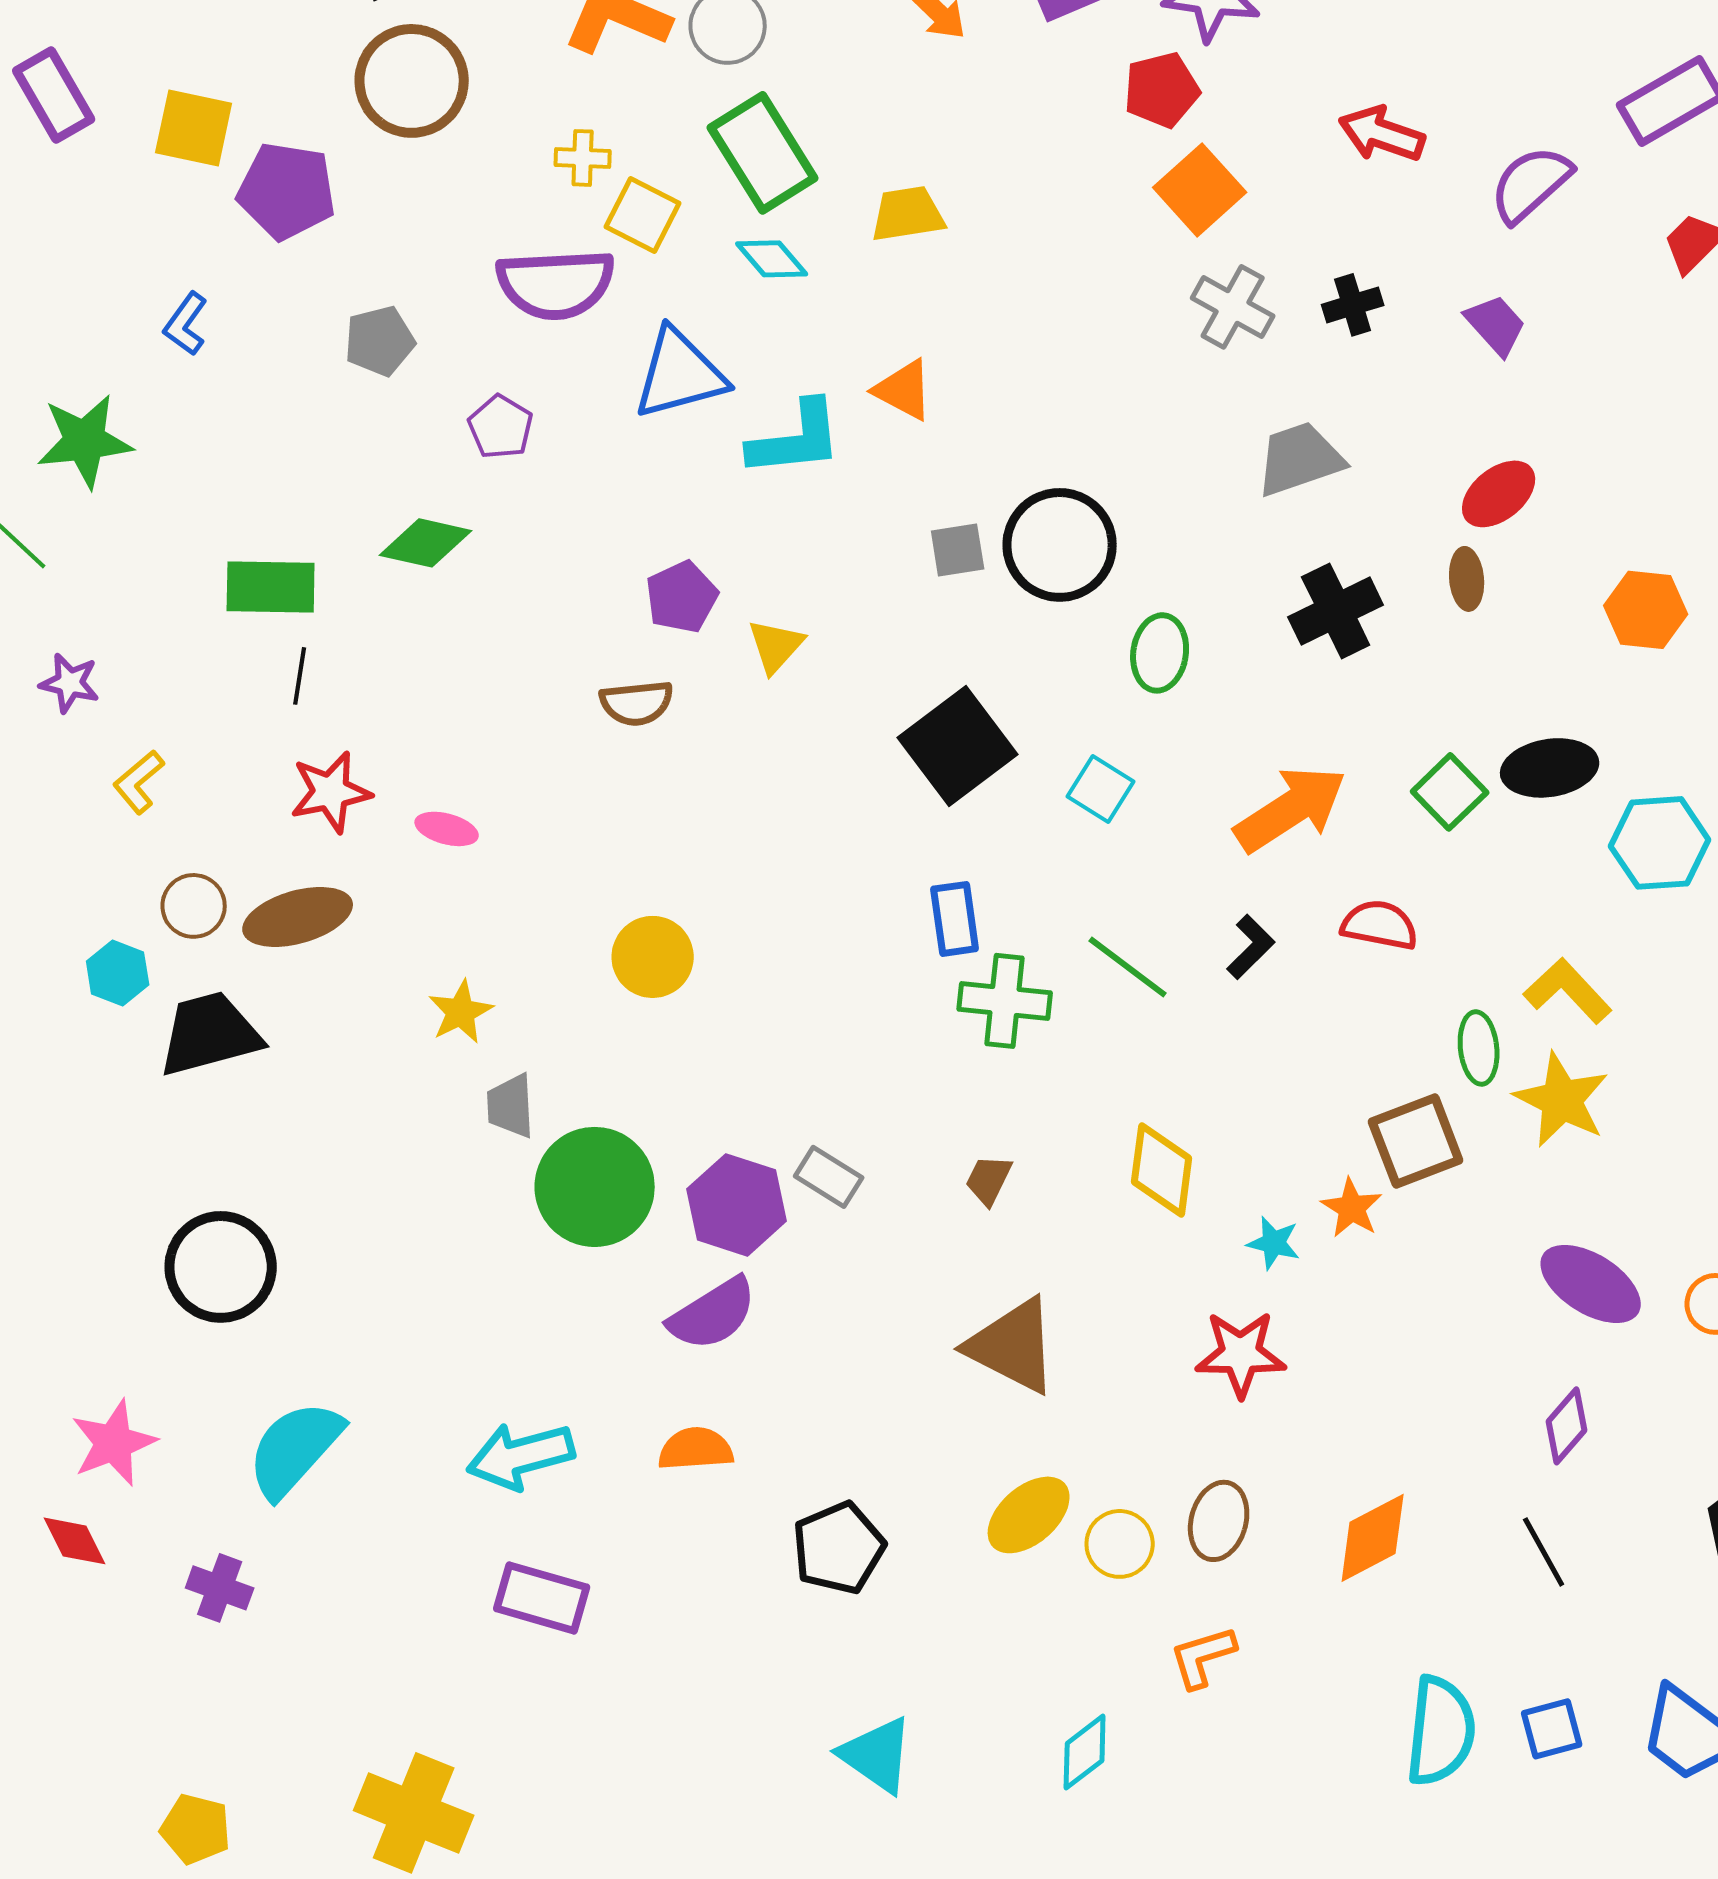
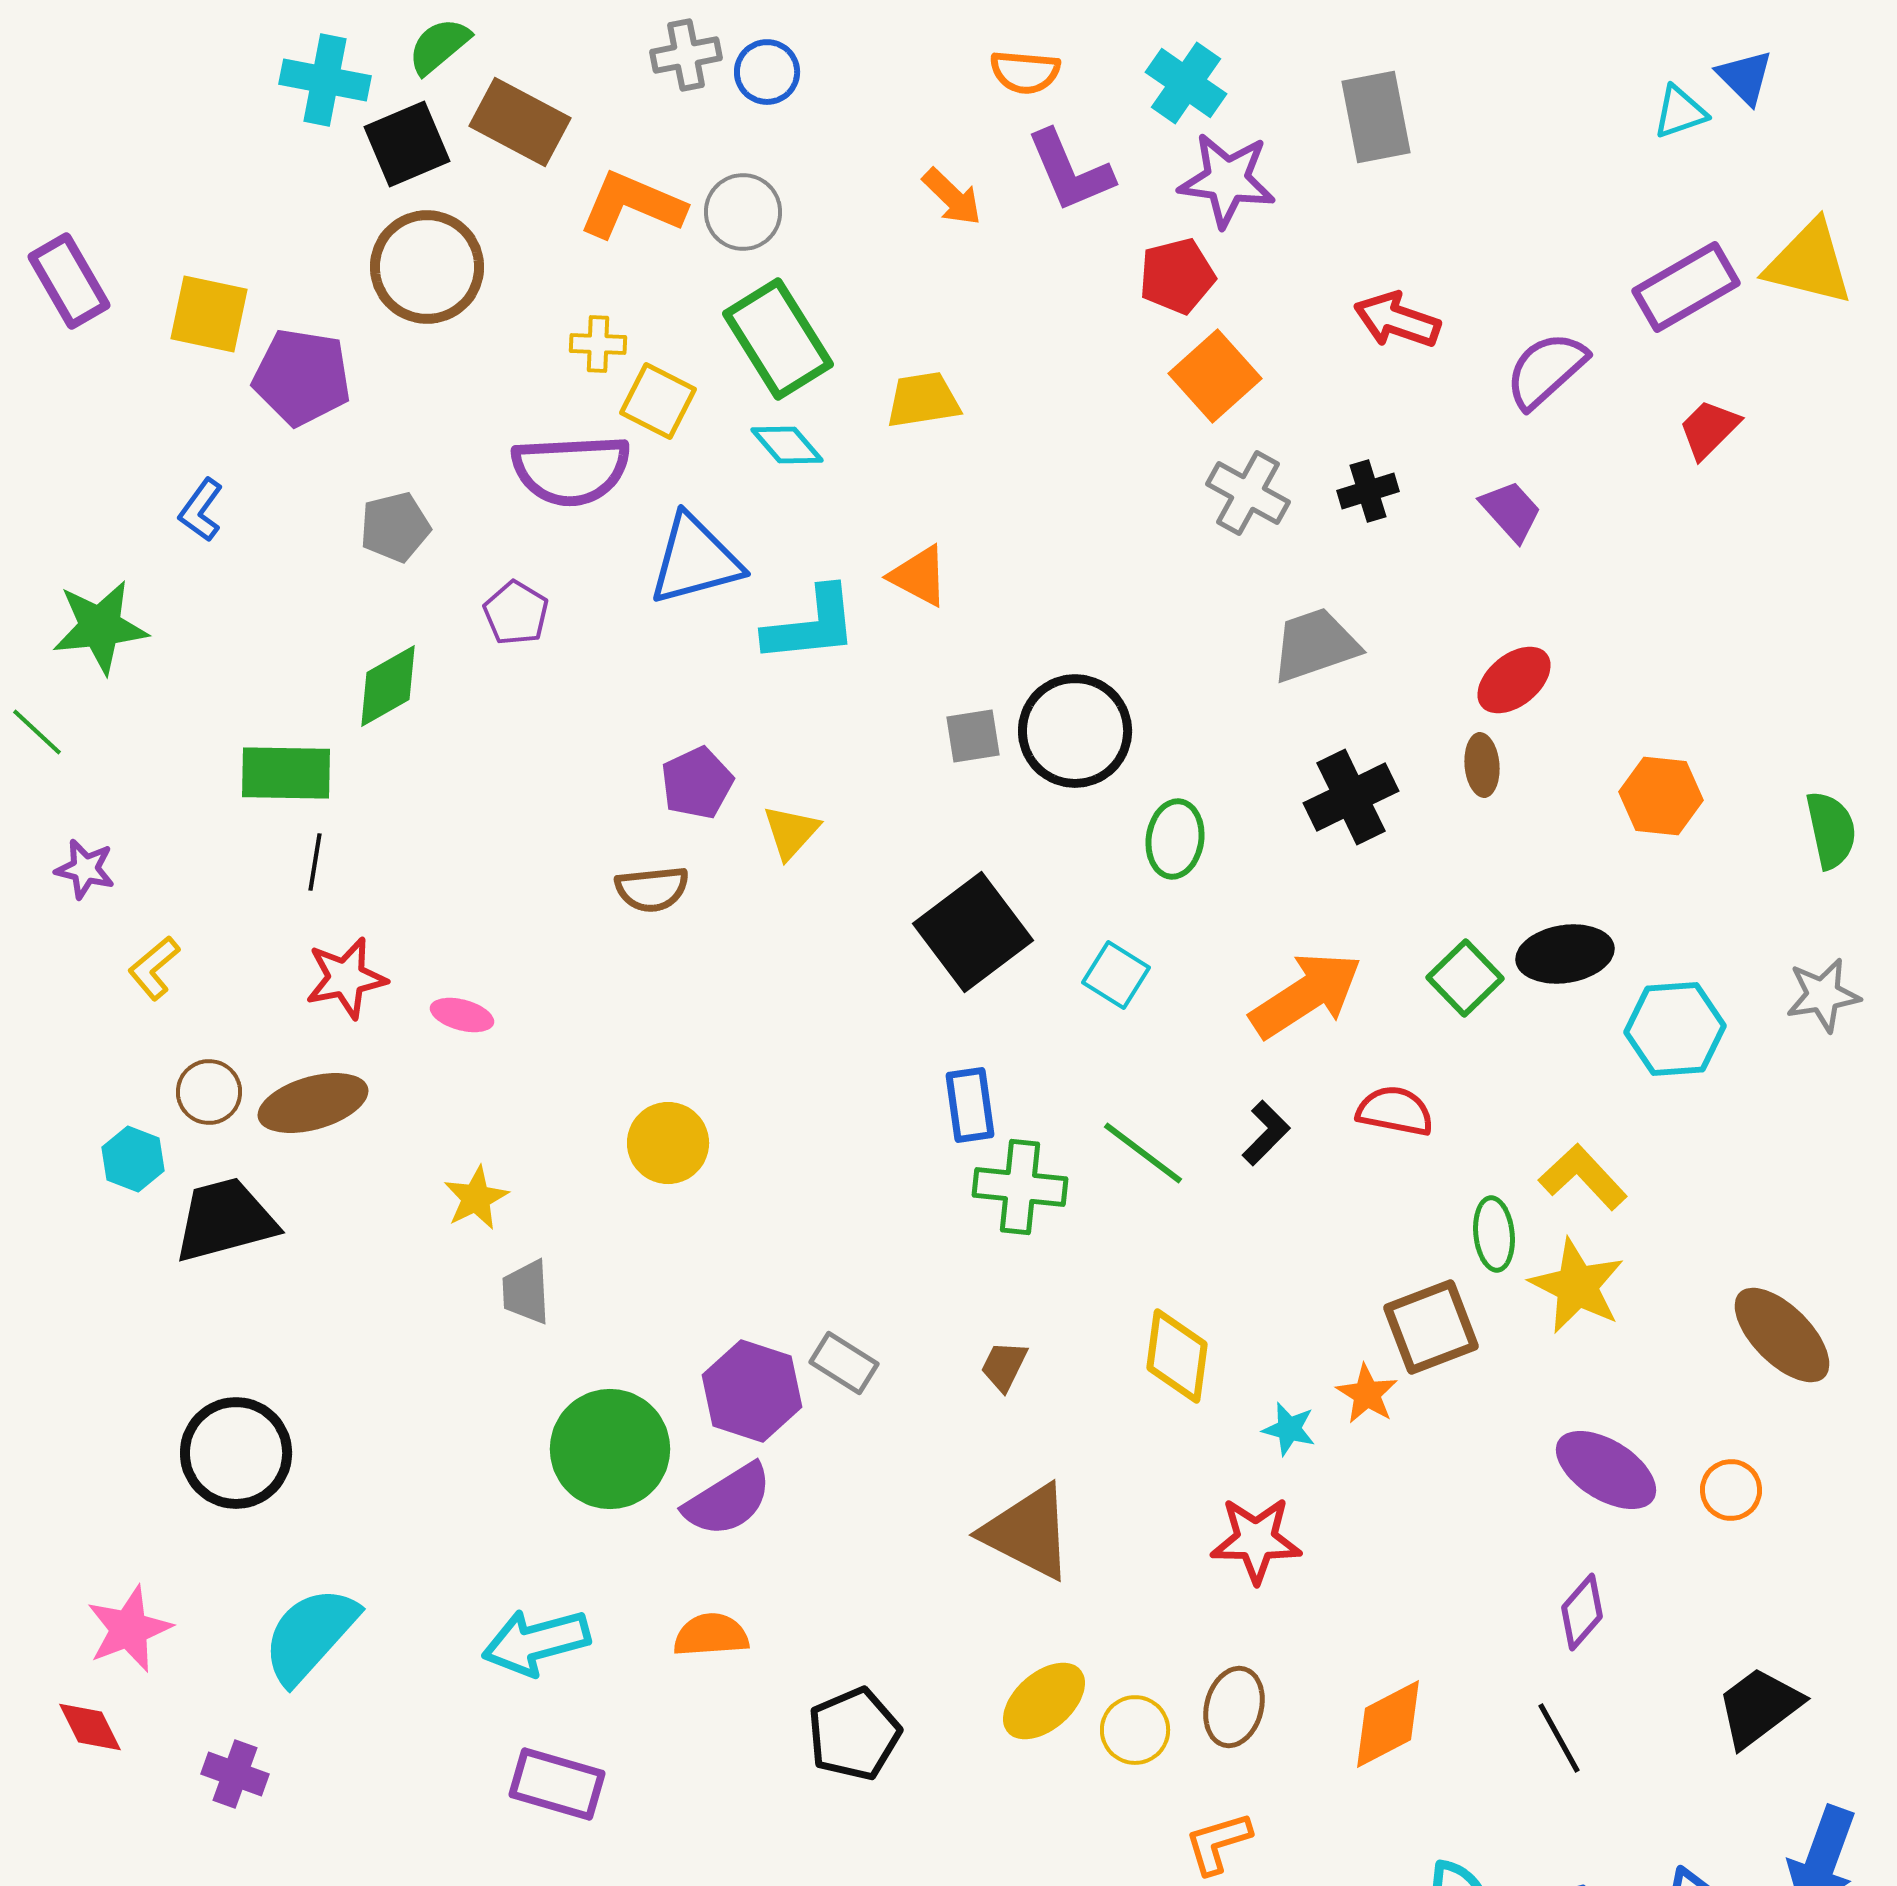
green diamond: (426, 543) -> (388, 686), moved, turned -42
green circle: (595, 1187) -> (610, 1449), moved

